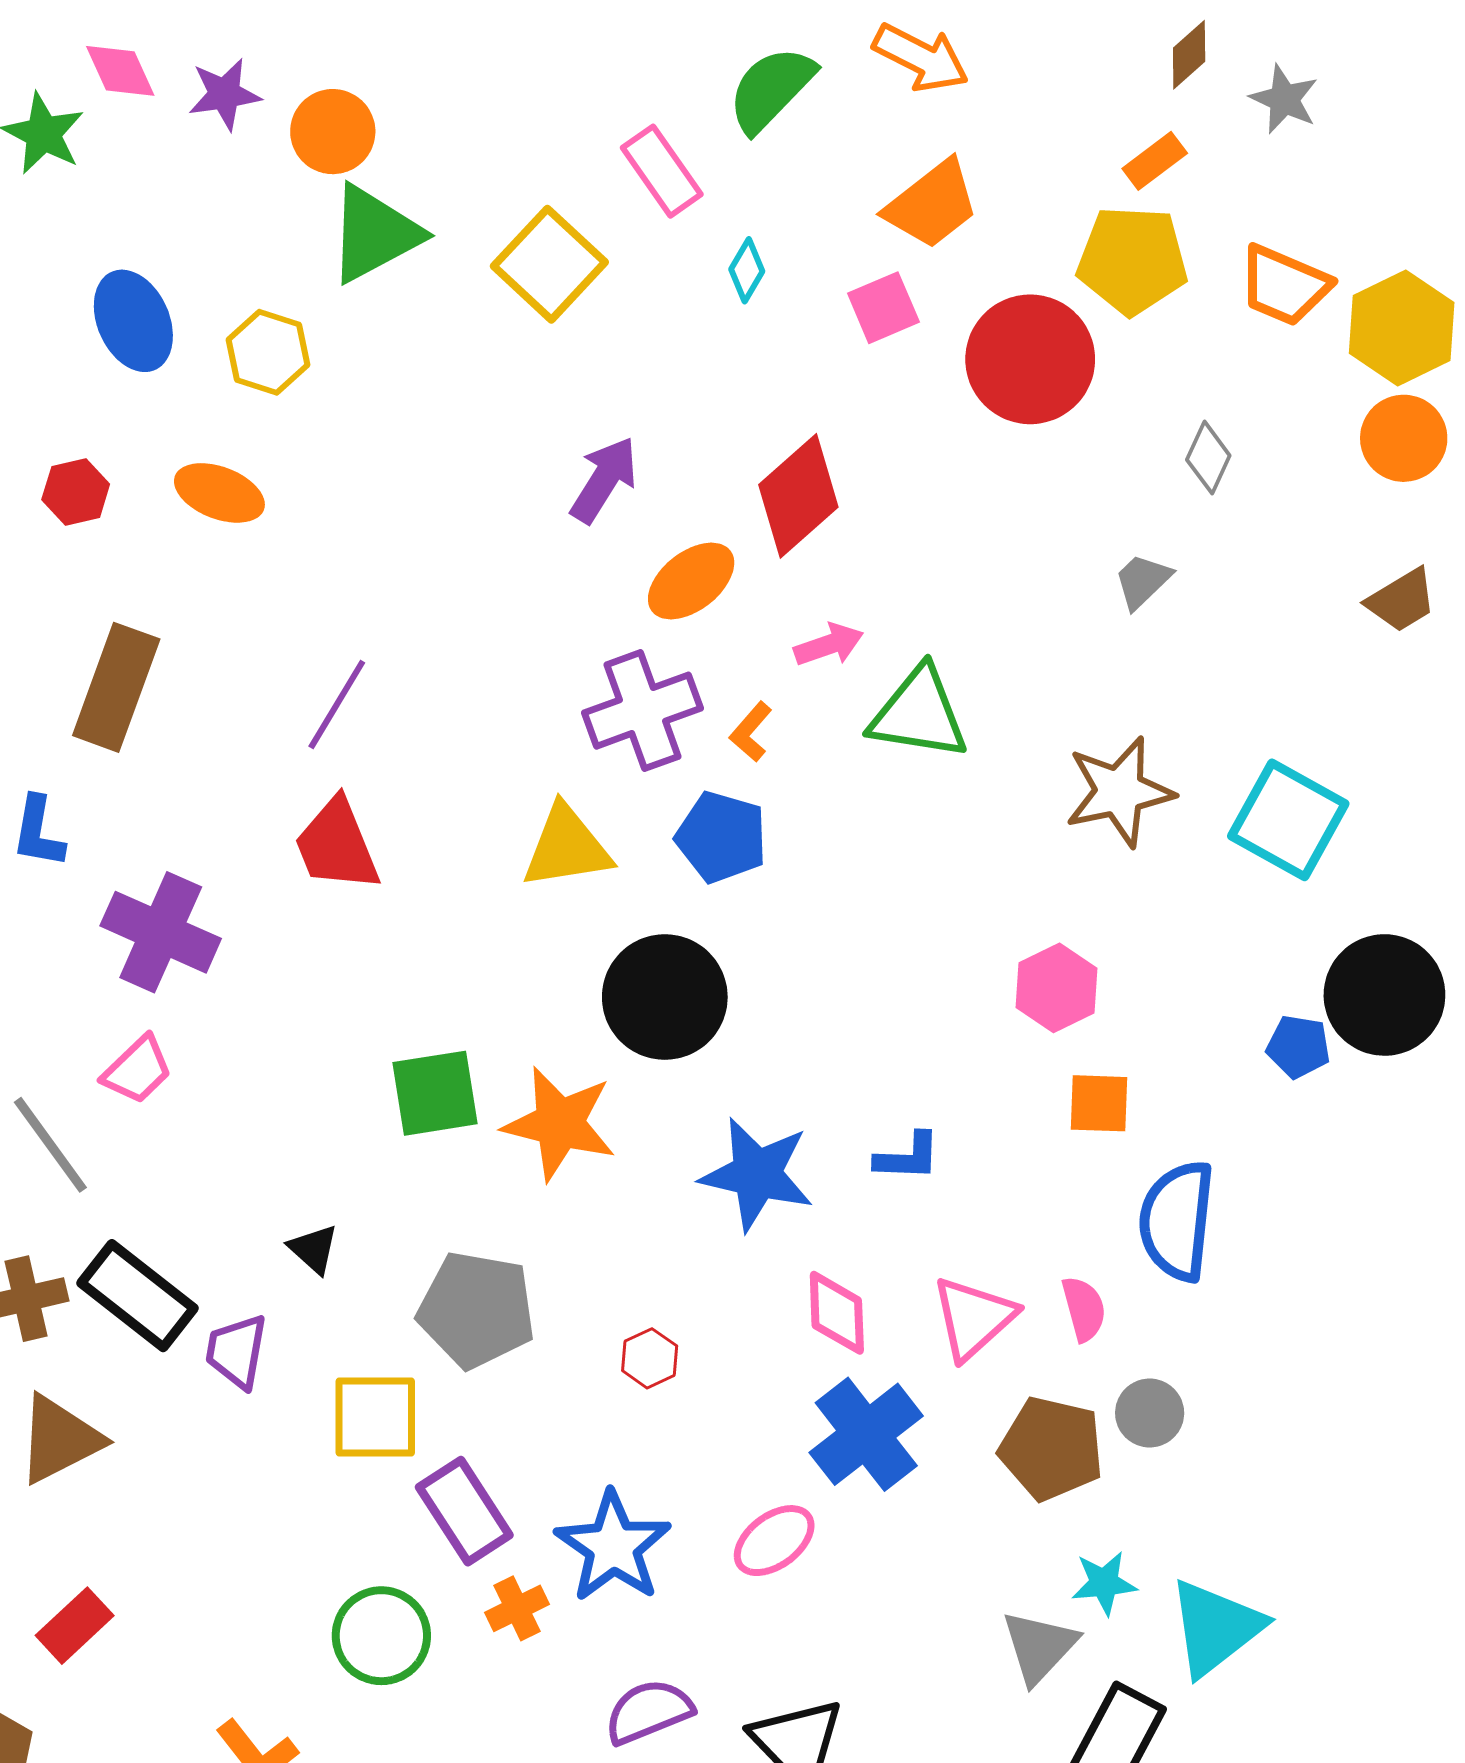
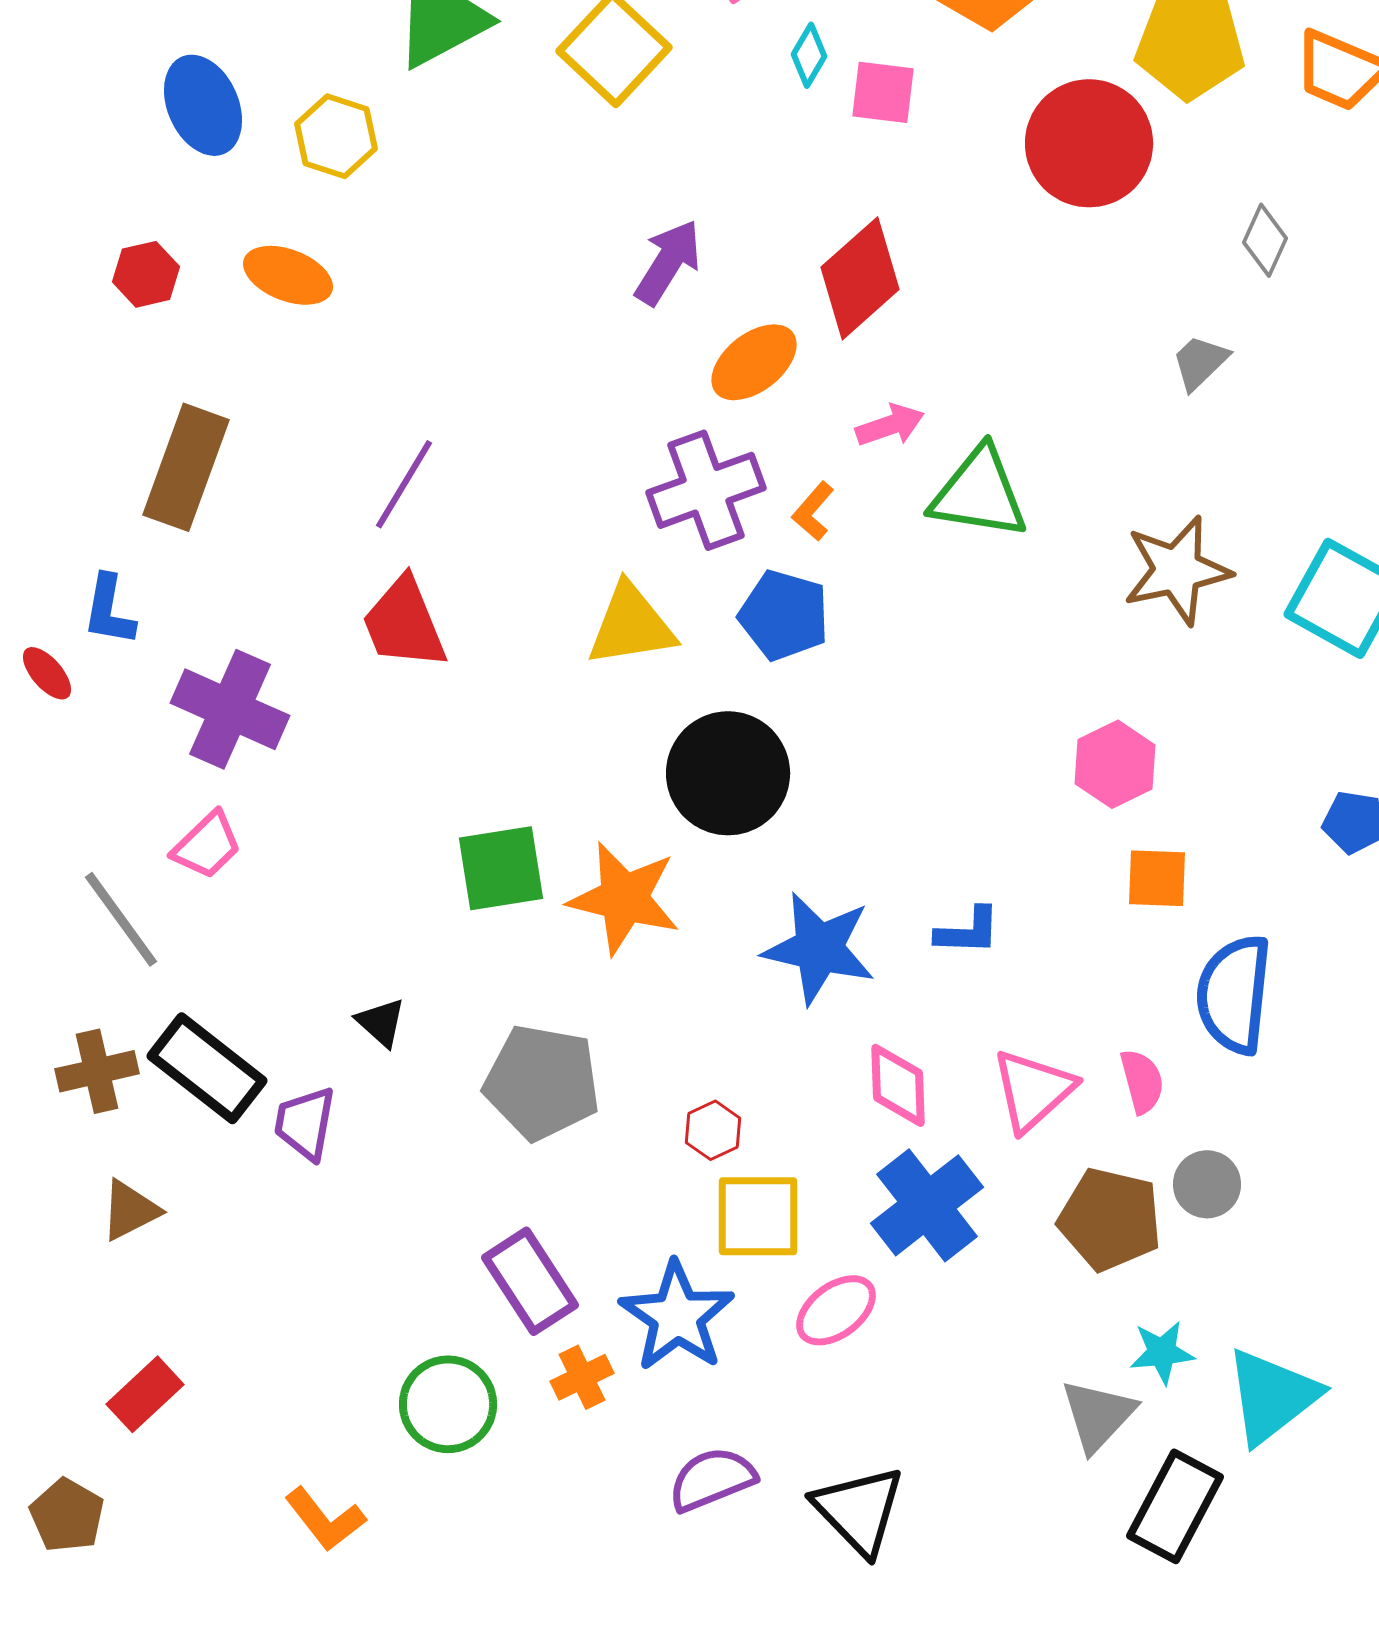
pink square: (883, 308) -> (883, 92), moved, turned 30
yellow square: (375, 1417) -> (758, 1216), moved
brown triangle: (59, 1439) -> (130, 1210), size x0.7

